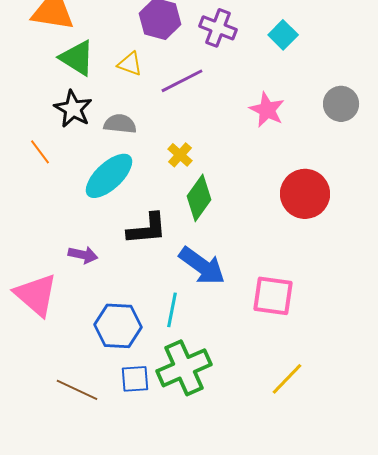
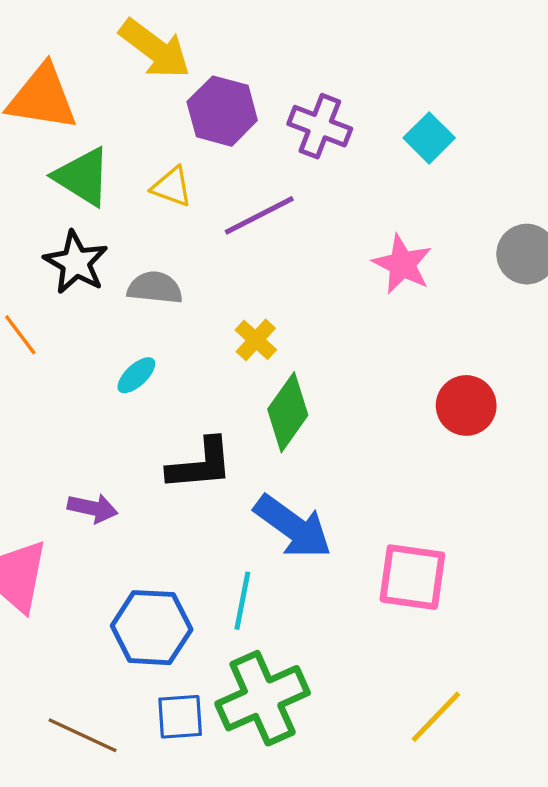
cyan ellipse: (109, 176) -> (136, 375), size x0.5
red circle: (305, 194) -> (466, 405), size x0.7

